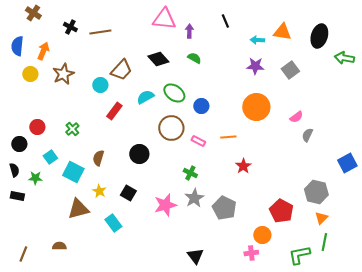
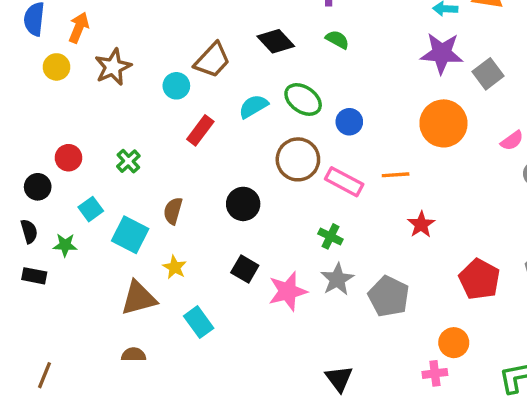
purple star: (255, 66) -> (442, 53), size x1.4
gray square: (290, 70) -> (488, 74), moved
pink rectangle: (198, 141) -> (344, 182), size x1.5
black square: (128, 193) -> (245, 269), moved
red pentagon: (281, 211) -> (479, 279), moved
brown semicircle: (59, 246) -> (134, 355), moved

